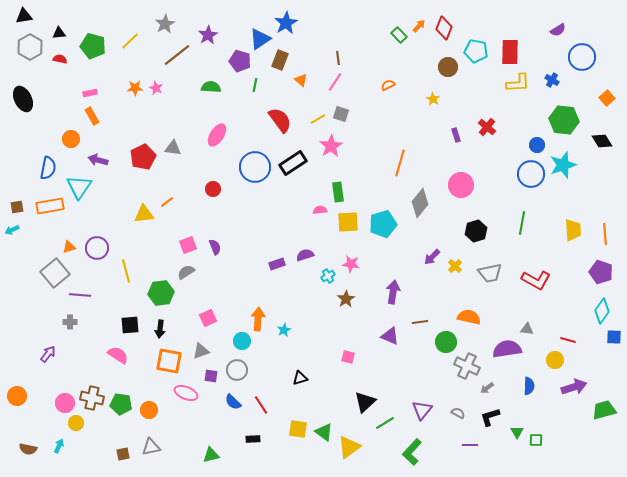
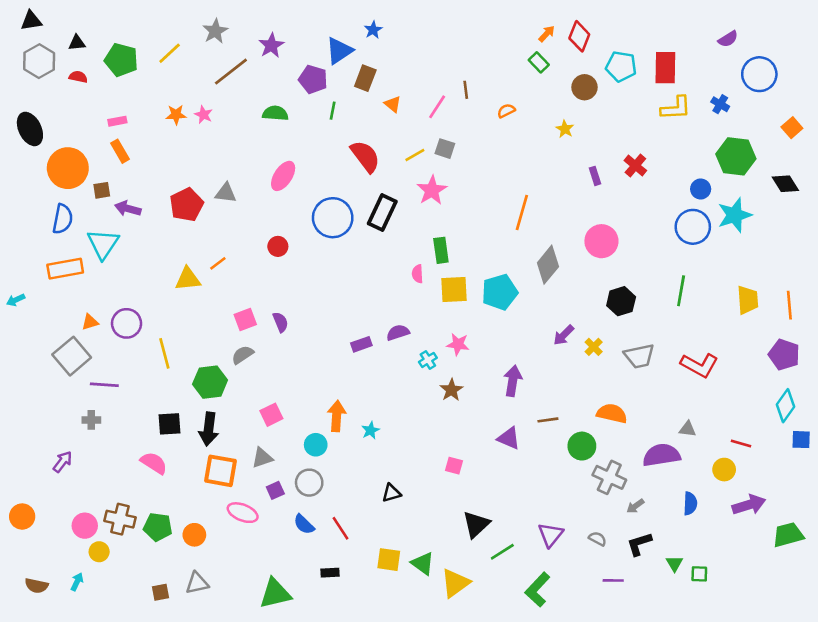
blue star: (286, 23) -> (373, 30), size x0.6
green rectangle: (399, 35) -> (539, 62), moved
brown line: (338, 58) -> (466, 90), moved
orange circle: (71, 139) -> (68, 168), moved, size x1.8
black rectangle: (293, 163) -> (382, 212), turned -32
brown square: (17, 207) -> (102, 190), moved
pink semicircle: (320, 210) -> (417, 274), turned -88
black arrow: (160, 329) -> (209, 429), size x1.4
purple square: (211, 376) -> (275, 490), turned -32
green triangle: (211, 455) -> (275, 593), size x1.5

